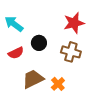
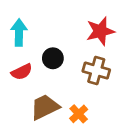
cyan arrow: (14, 24) -> (19, 33), turned 54

